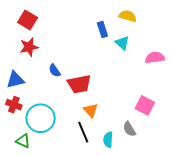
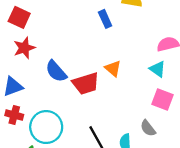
cyan triangle: (122, 43) -> (158, 69), moved
blue semicircle: (55, 71) -> (56, 71), size x1.5
orange triangle: (91, 110) -> (113, 68), moved

